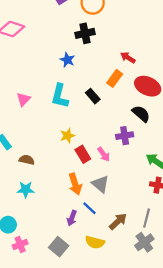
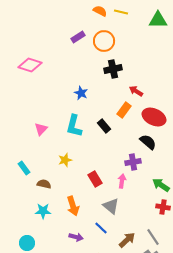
black cross: (85, 33) -> (113, 69), moved
yellow star: (67, 136) -> (65, 160), moved
pink arrow: (104, 154) -> (122, 181), moved, turned -136
orange arrow: (75, 184) -> (73, 206), moved
purple arrow: (72, 218) -> (76, 237), moved, turned -96
gray line: (147, 218) -> (153, 237), turned -48

